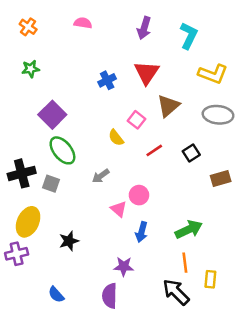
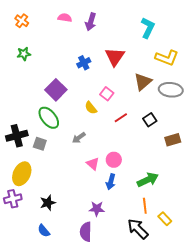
purple arrow: (144, 28) -> (91, 22), moved
brown triangle: (168, 106) -> (143, 82), moved
purple square: (52, 115) -> (56, 90), moved
pink circle: (139, 195) -> (114, 160), moved
black star: (69, 241) -> (48, 203), moved
yellow rectangle: (210, 279) -> (165, 219), turned -48

